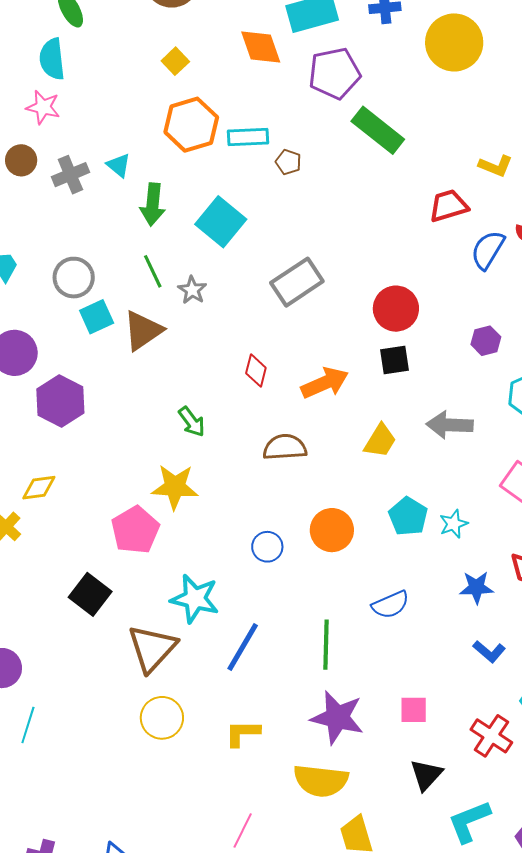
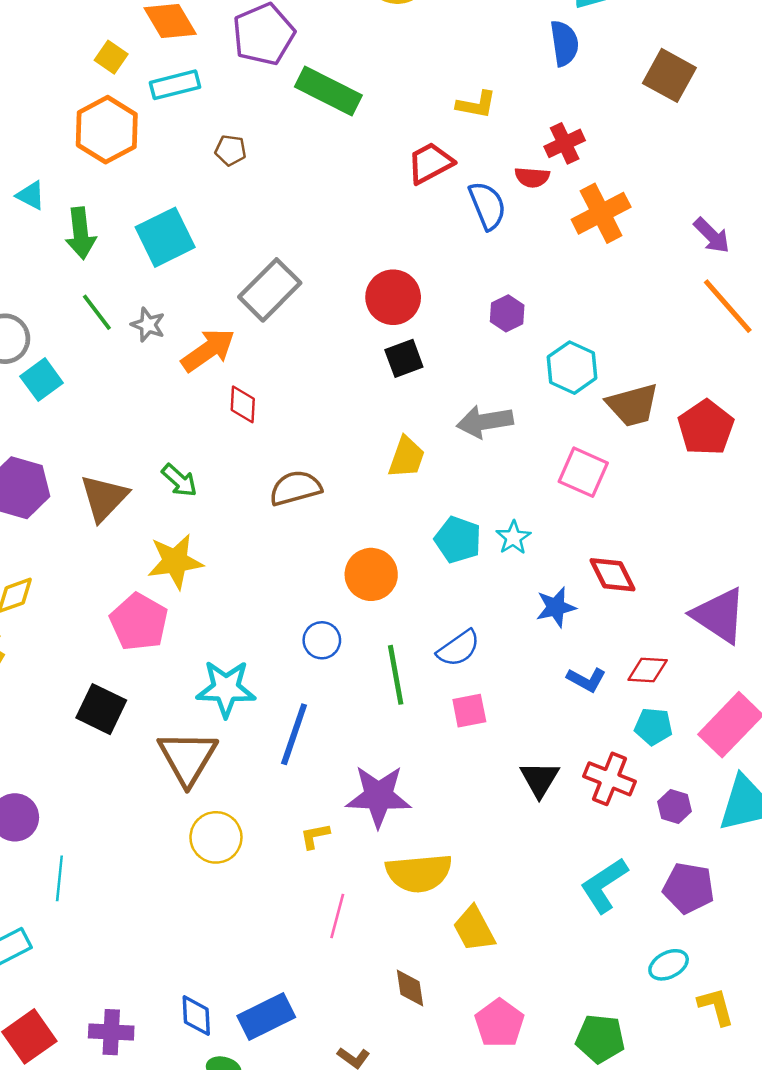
yellow square: (175, 61) -> (111, 57), moved
cyan rectangle: (248, 137) -> (175, 85), moved
cyan square: (221, 222) -> (165, 237), turned 36
blue semicircle: (488, 250) -> (487, 206), turned 138
brown triangle: (143, 331) -> (104, 498), moved
orange arrow: (325, 383) -> (208, 350), moved
blue circle: (267, 547) -> (322, 640), moved
green line: (326, 645) -> (396, 675), moved
pink square: (414, 710) -> (469, 711), moved
purple star: (337, 717) -> (378, 796), moved
yellow L-shape: (243, 733) -> (315, 836), size x0.7
black triangle: (426, 775) -> (540, 779), moved
pink line: (243, 831) -> (337, 916), moved

